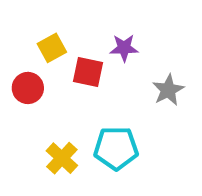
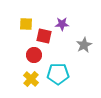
yellow square: (52, 48) -> (26, 24), turned 32
red circle: (28, 88) -> (34, 55), moved

